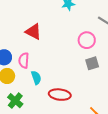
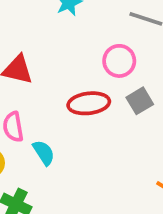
red ellipse: (60, 95) -> (89, 103), moved

